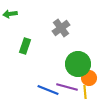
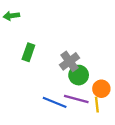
gray cross: (61, 28) -> (69, 61), moved
green circle: (78, 64) -> (79, 75), moved, size x0.7

